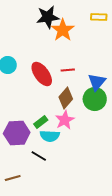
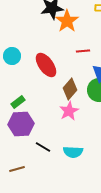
red line: (68, 70) -> (83, 51), moved
green rectangle: (41, 122) -> (18, 102), moved
cyan semicircle: (50, 136) -> (73, 152), moved

